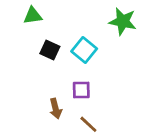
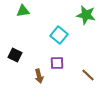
black square: (50, 50) -> (15, 55), moved
brown line: (88, 124) -> (88, 75), moved

